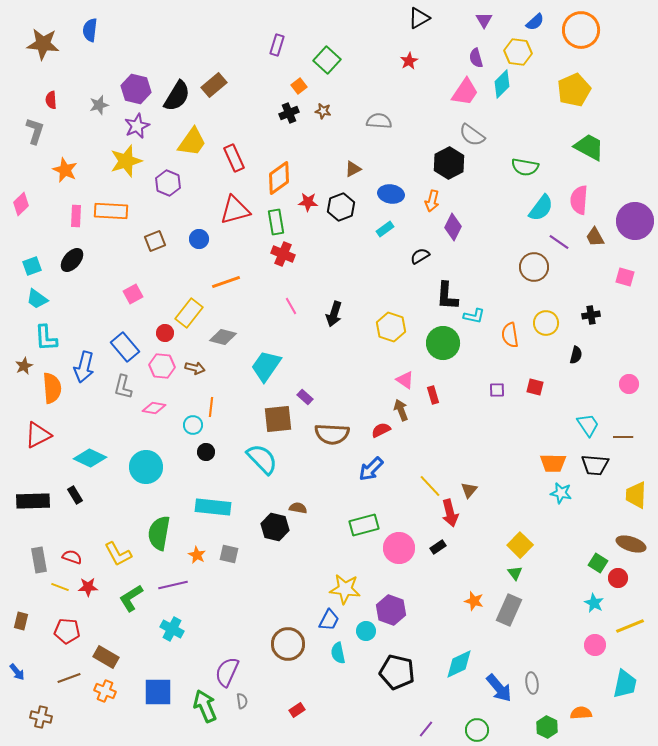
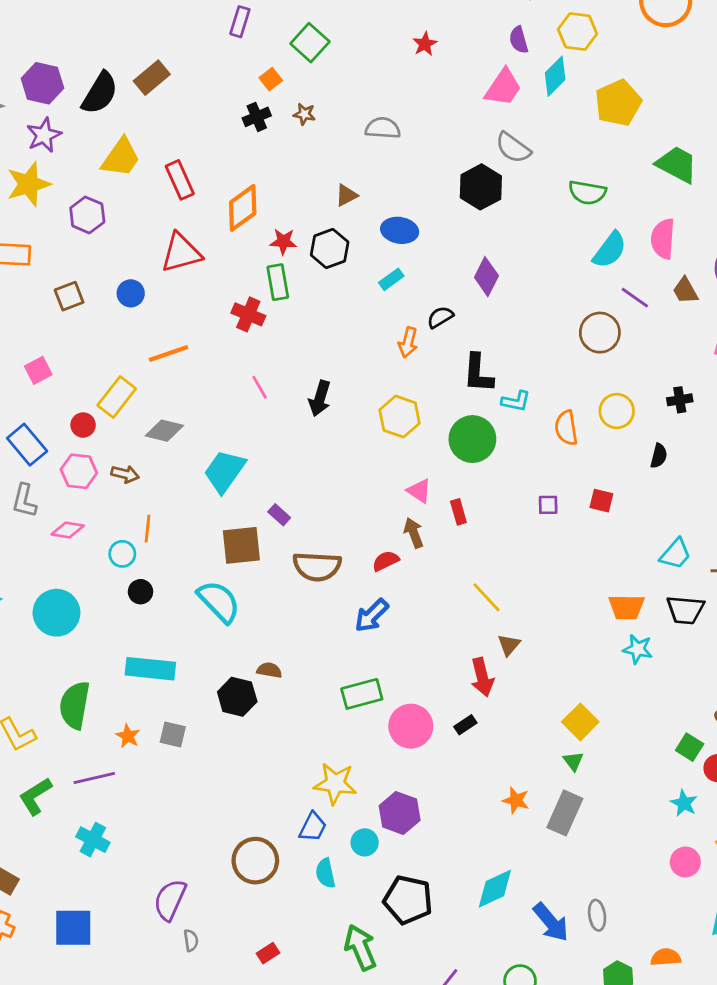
yellow pentagon: (574, 90) -> (618, 103), moved
orange arrow: (432, 201) -> (408, 342), moved
green rectangle: (276, 222) -> (278, 282), moved
cyan trapezoid: (588, 425) -> (676, 554), turned 75
yellow line: (430, 486) -> (486, 597), moved
green arrow: (205, 706) -> (360, 947), moved

